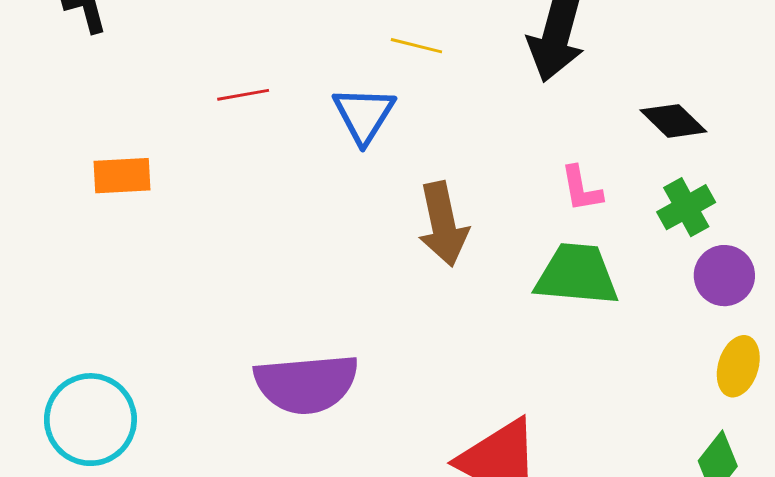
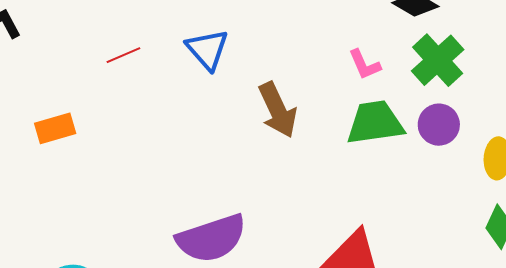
green cross: (686, 207) -> (438, 60), size x1.4
purple circle: (724, 276) -> (439, 125), moved

